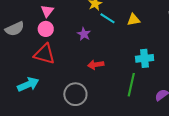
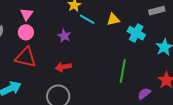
cyan cross: (145, 58) -> (136, 33), moved, turned 36
red arrow: (96, 65) -> (63, 67), moved
green line: (131, 85) -> (123, 71), moved

